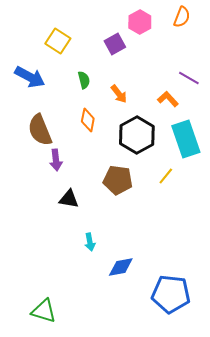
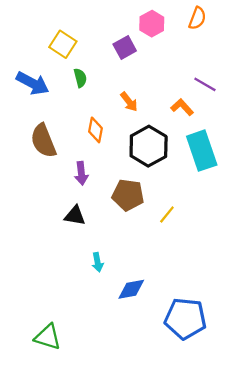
green semicircle: (84, 80) -> (80, 78), moved
purple arrow: (56, 160) -> (81, 173), moved
yellow line: (166, 176) -> (167, 214), moved

